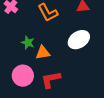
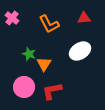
orange triangle: (43, 53) -> (44, 64), turned -49

